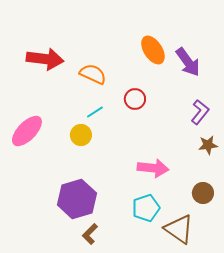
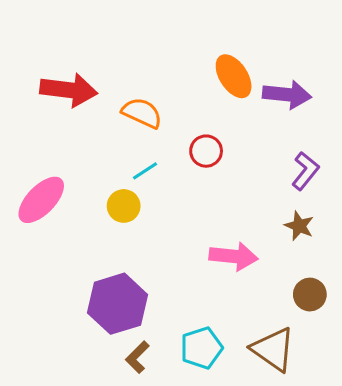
purple arrow: (188, 62) -> (287, 95), turned -48
brown star: (208, 145) -> (299, 226), moved, turned 30
cyan pentagon: (146, 208) -> (201, 348), moved

